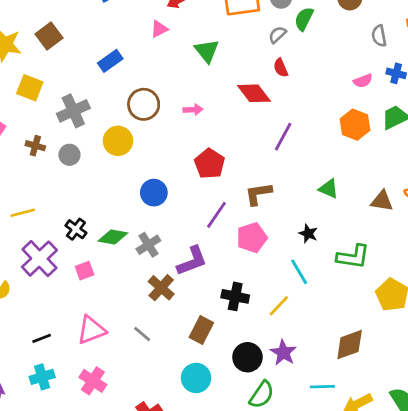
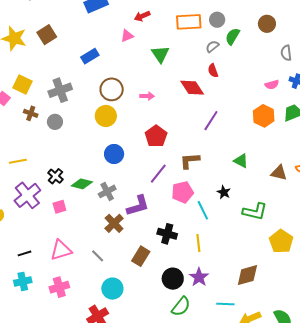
yellow square: (30, 88) -> (23, 84), moved
yellow circle: (118, 141) -> (106, 116), moved
cyan line: (299, 272) -> (203, 210), moved
yellow line: (279, 306) -> (198, 243), turned -54
cyan circle: (196, 378) -> (112, 289), moved
pink cross: (93, 381) -> (59, 287), turned 36

